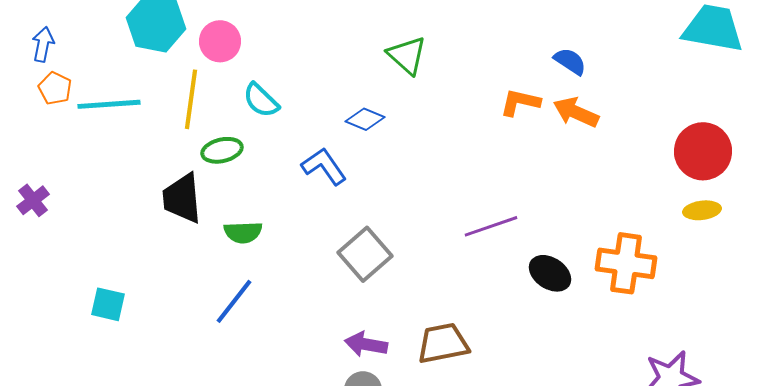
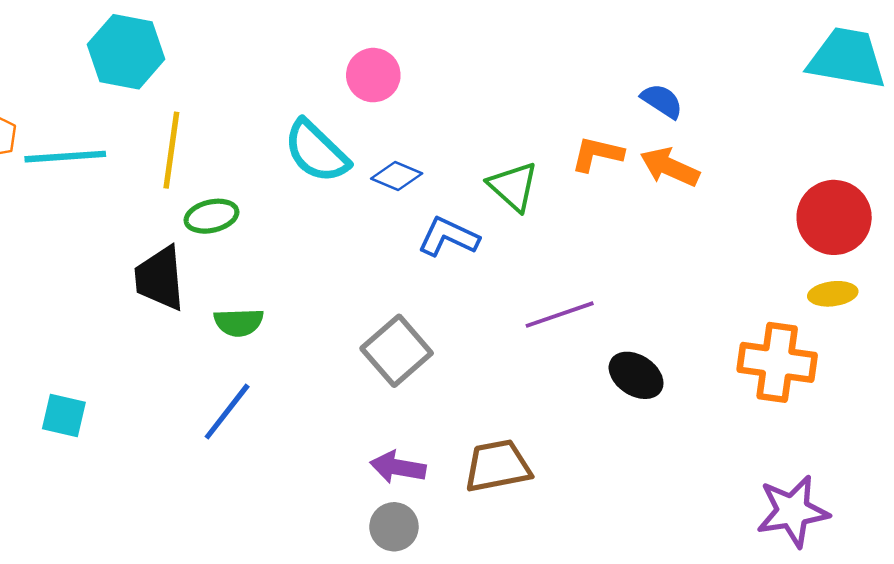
pink circle: (220, 41) -> (373, 75), moved
green triangle: (407, 55) -> (513, 186), moved
cyan semicircle: (261, 100) -> (316, 151), moved, size x1.4
blue L-shape: (324, 166) -> (448, 237), moved, turned -30
orange cross: (626, 263) -> (777, 362), moved

